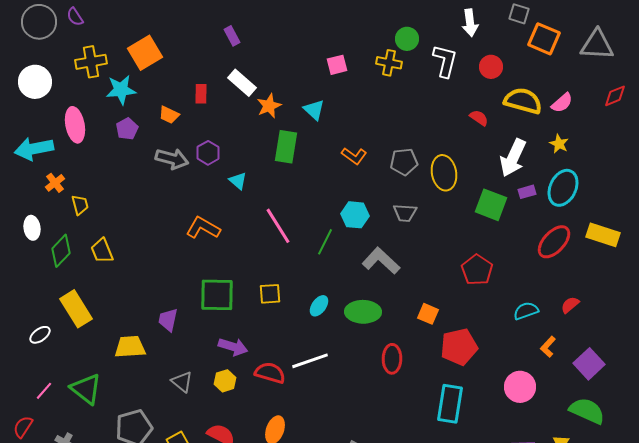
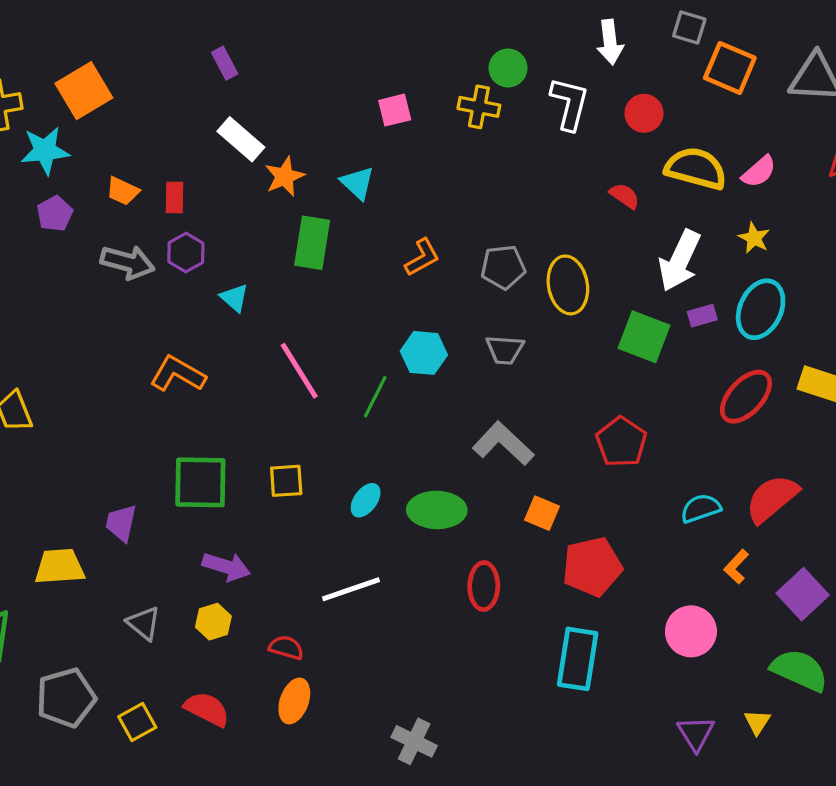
red rectangle: (201, 94) -> (175, 198), moved
orange L-shape: (354, 156) -> (422, 257), turned -65
gray L-shape: (381, 261) -> (503, 444), moved
red semicircle: (570, 305) -> (772, 499), size x1.8
red semicircle: (270, 373) -> (286, 648), moved, size x0.7

